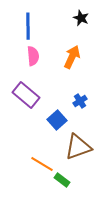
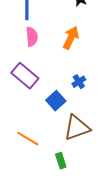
orange line: (42, 164) -> (28, 139), moved
green rectangle: (62, 180) -> (61, 161), turned 35

